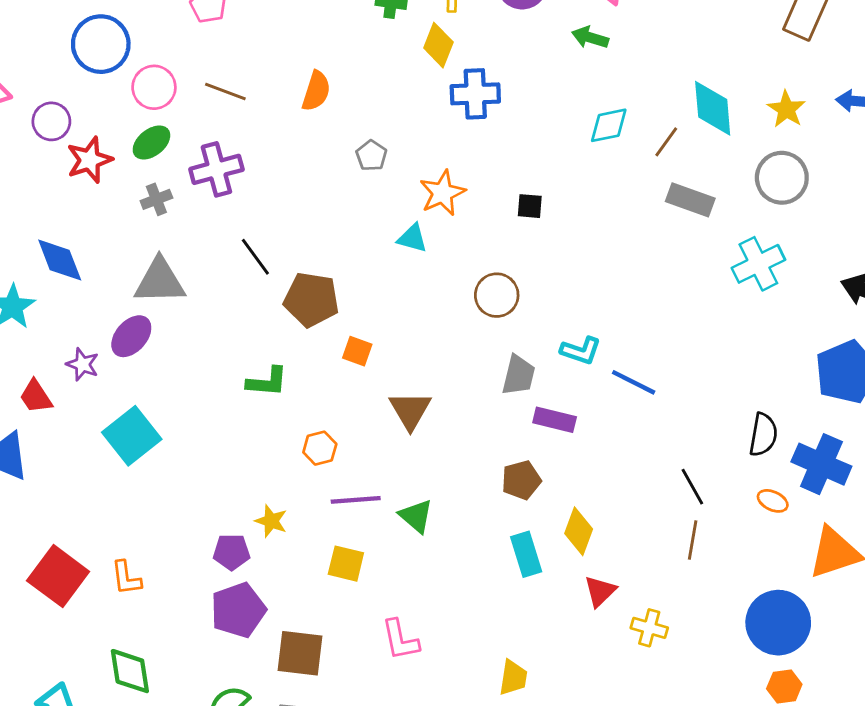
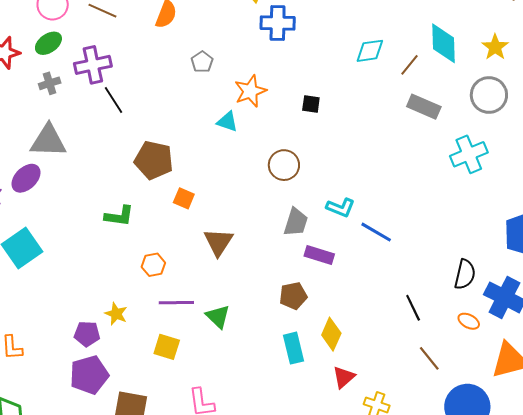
black line: (255, 257) -> (114, 100), moved
brown line: (693, 540) -> (429, 358), moved, turned -52

